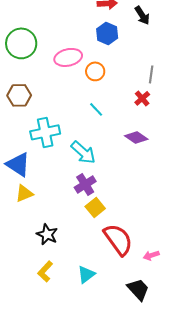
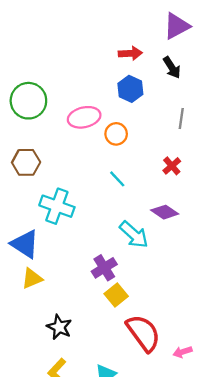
gray line: (151, 74) -> (181, 118), moved
cyan cross: (45, 132) -> (57, 206), turned 32
cyan arrow: (83, 152) -> (134, 235), moved

